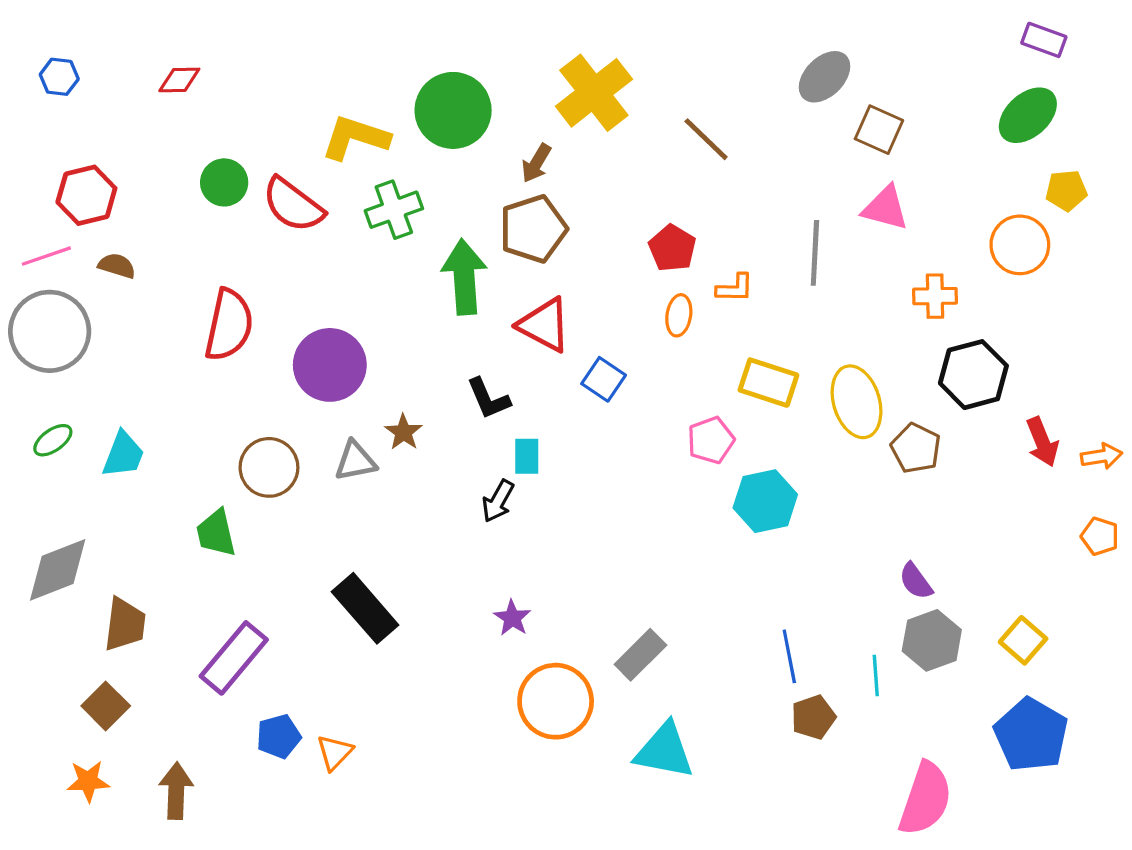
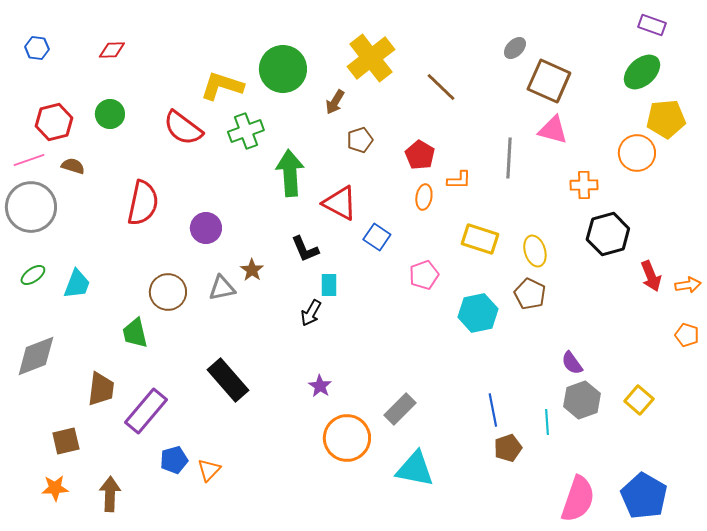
gray ellipse: (825, 77) -> (515, 48), size x0.7
brown square: (879, 130) -> (549, 81), size x1.4
green circle: (224, 182) -> (110, 114), moved
yellow pentagon: (1066, 190) -> (666, 119), size x1.5
brown pentagon: (533, 229) -> (360, 140), moved, size x0.6
purple circle: (330, 365) -> (206, 228), size x0.7
yellow ellipse: (857, 402) -> (535, 251), size x0.7
pink pentagon: (711, 440) -> (424, 275), moved
brown pentagon: (916, 448) -> (530, 294), moved
brown trapezoid: (125, 624) -> (101, 389), moved
brown square: (106, 706) -> (66, 441), turned 32
blue pentagon: (1031, 735) -> (644, 496), moved

